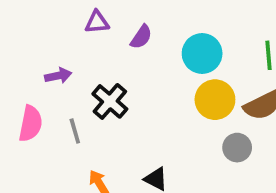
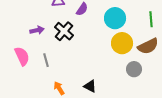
black cross: (110, 101) -> (64, 31), moved
pink semicircle: (31, 124) -> (22, 56), turned -36

